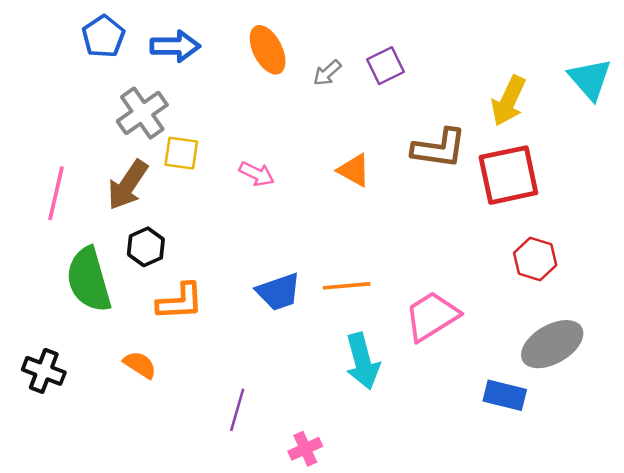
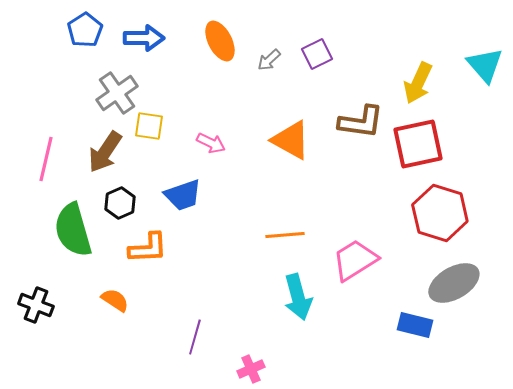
orange triangle: (354, 170) -> (291, 140), size x1.4
red hexagon: (535, 259) -> (440, 213), size x1.6
blue trapezoid: (279, 292) -> (183, 195), moved

